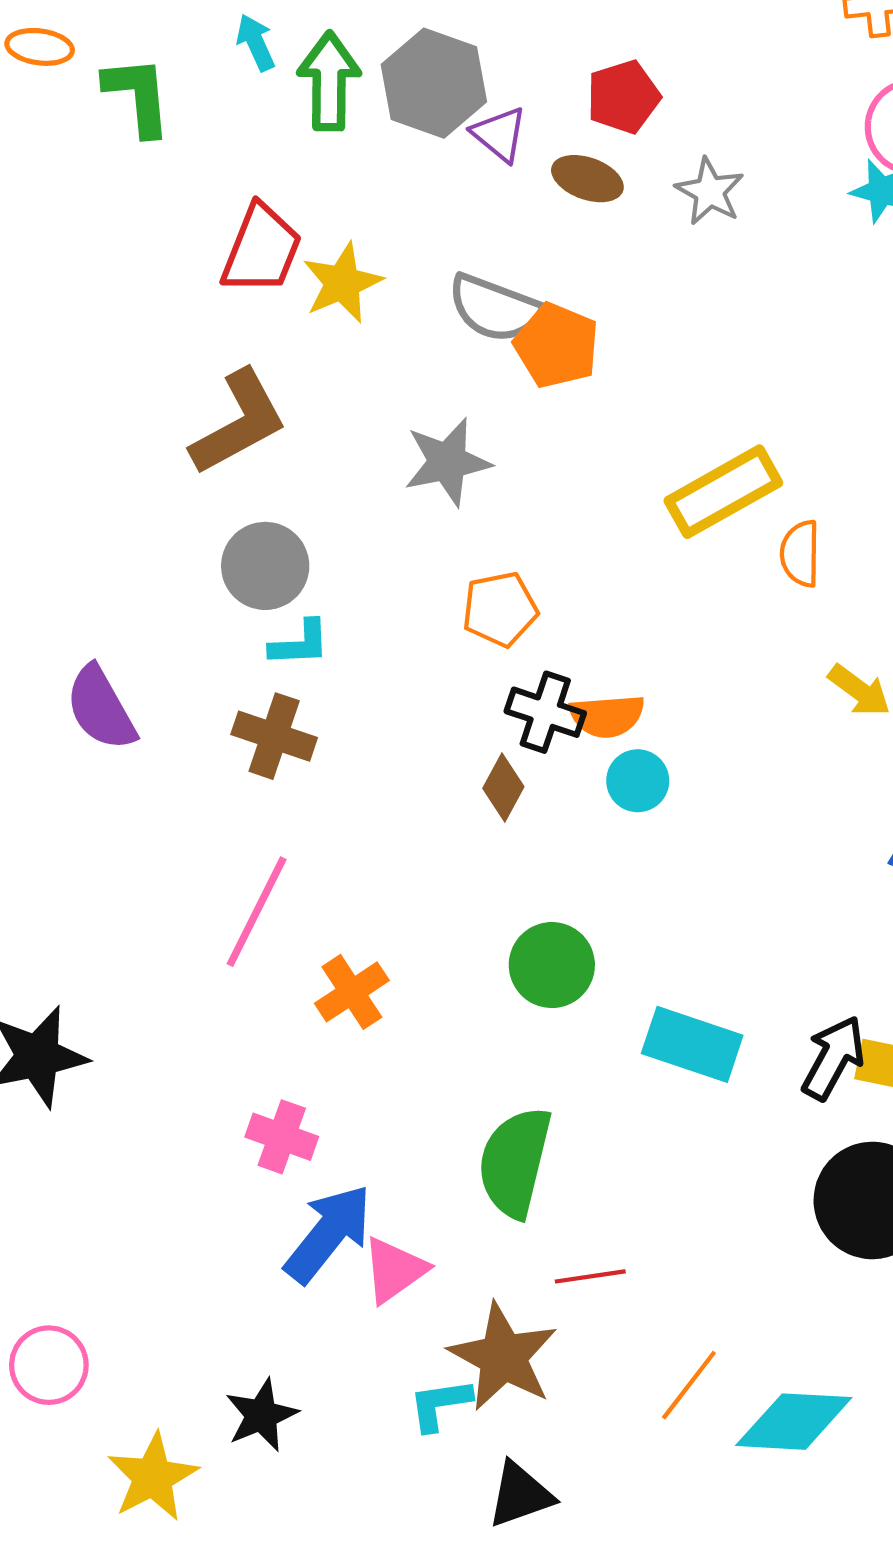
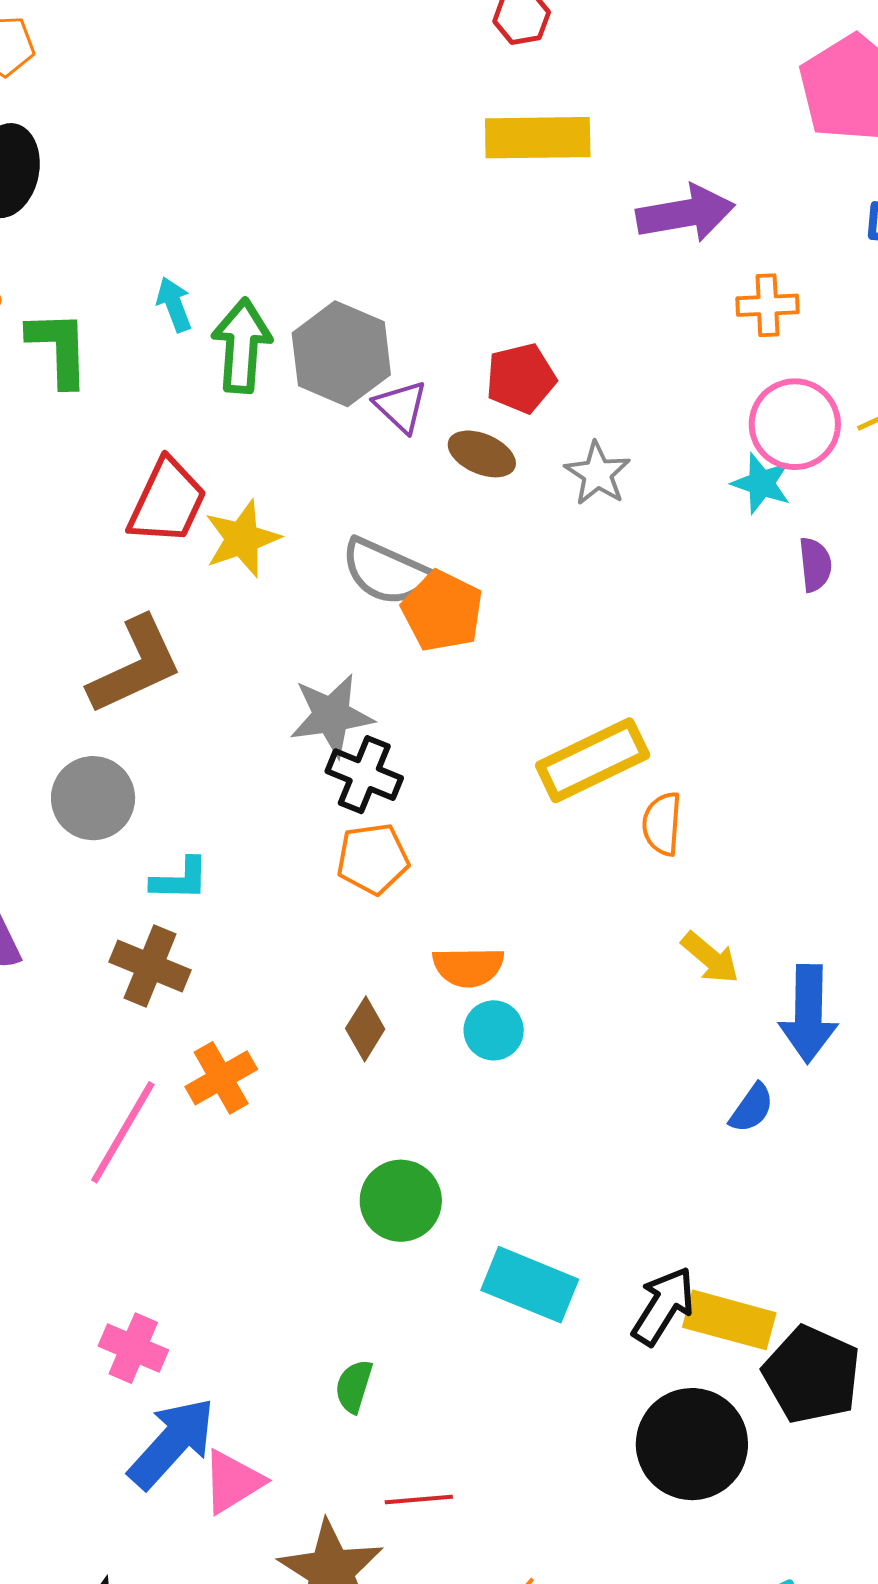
gray circle: (265, 566) -> (93, 798), moved
black cross: (545, 712) -> (364, 775), moved
orange cross: (352, 992) -> (221, 1078), moved
green semicircle: (515, 1162) -> (354, 1386), size x0.5

